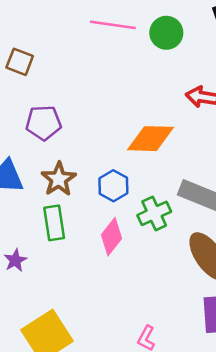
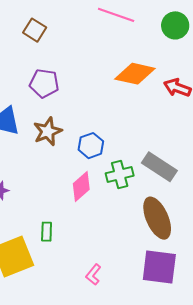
green circle: (166, 33) -> (175, 25), moved
orange diamond: (150, 139) -> (135, 74), moved
green rectangle: (54, 223) -> (47, 232), moved, size x0.7

